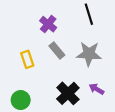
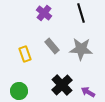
purple cross: (48, 24) -> (44, 13), moved
purple arrow: (97, 89) -> (88, 92), moved

